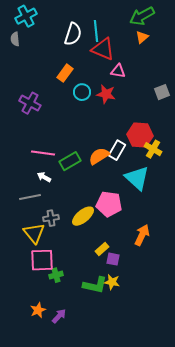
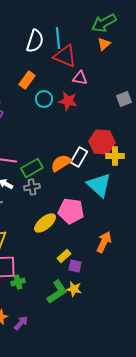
yellow cross: (153, 149) -> (115, 156), turned -30
gray cross: (51, 218) -> (32, 187), moved
green L-shape: (95, 285) -> (57, 292), turned -45

